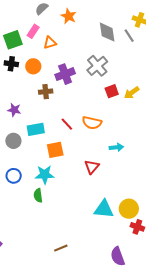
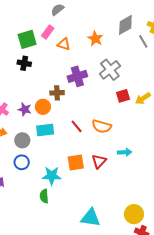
orange star: (69, 16) -> (95, 39), moved
gray diamond: (107, 32) -> (125, 25), moved, turned 65
orange triangle: (50, 43) -> (64, 44), turned 32
orange circle: (33, 66) -> (43, 107), moved
orange square: (55, 150) -> (76, 162), moved
red triangle: (92, 167) -> (99, 161), moved
blue circle: (14, 176) -> (22, 162), moved
cyan triangle: (104, 209) -> (91, 218), moved

